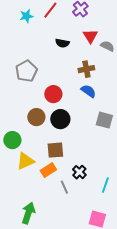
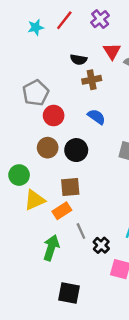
brown cross: (86, 69) -> (92, 80), moved
blue semicircle: (88, 91) -> (96, 117), moved
red circle: (53, 94) -> (54, 116), moved
black cross: (79, 172) -> (101, 245), moved
green arrow: (28, 213) -> (51, 248), moved

